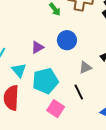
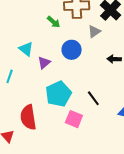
gray triangle: (85, 67) -> (94, 32), moved
cyan triangle: (19, 70) -> (26, 49), moved

